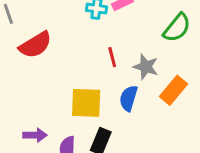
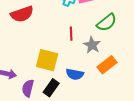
green semicircle: (177, 28) -> (107, 22), moved
blue semicircle: (129, 98) -> (75, 74), moved, turned -108

